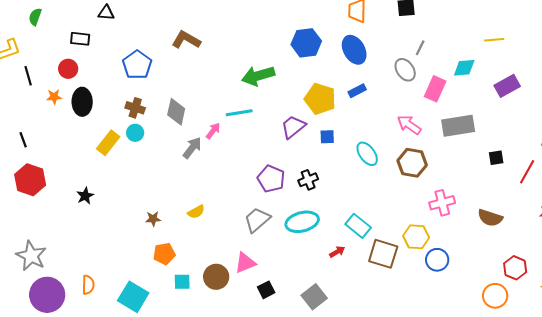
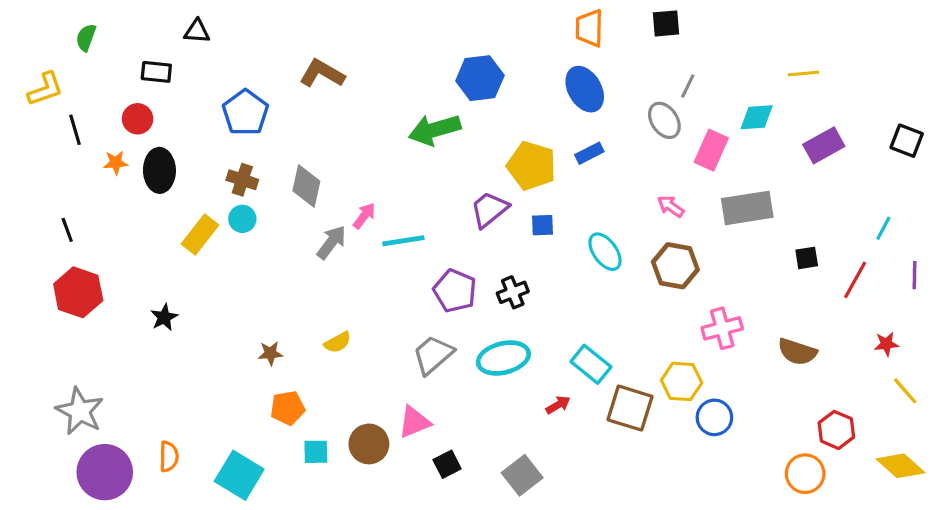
blue hexagon: (306, 43) -> (480, 78), moved
cyan line: (239, 113) -> (403, 241), moved
pink arrow: (409, 125) -> (671, 206), size x0.7

